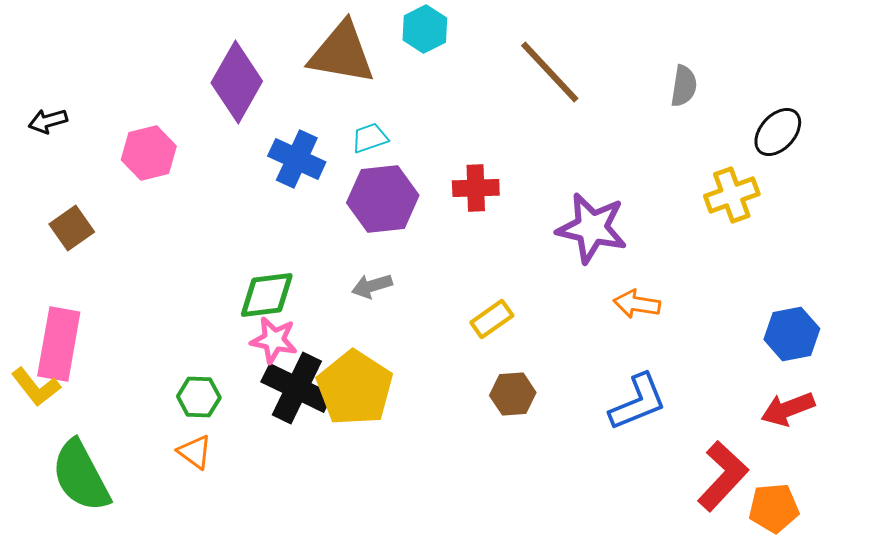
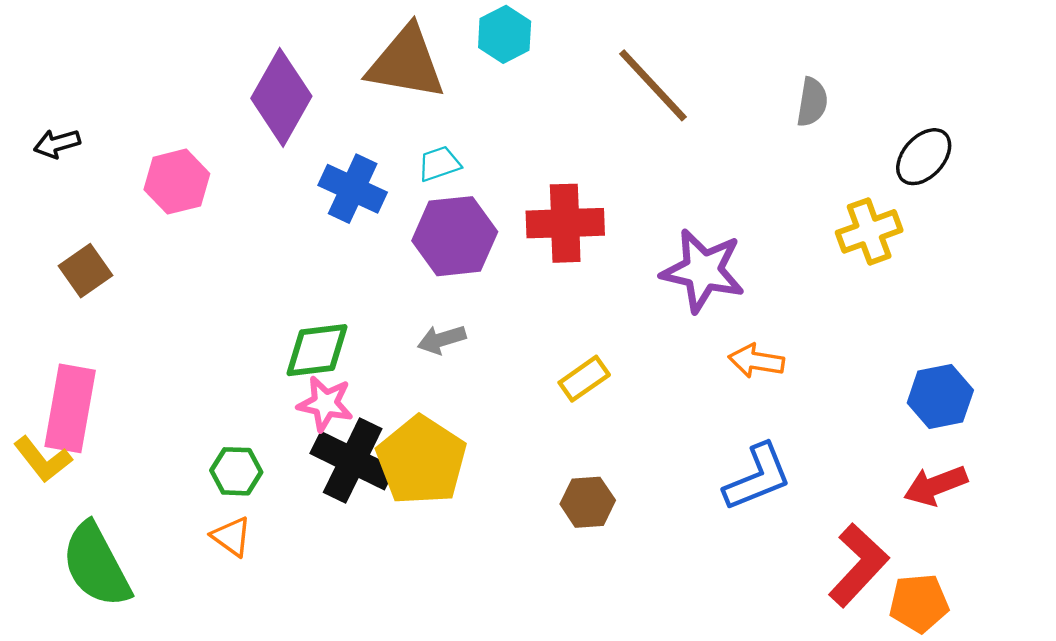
red cross: (476, 188) -> (565, 223), size x1.4
brown hexagon: (513, 394) -> (588, 502), moved

